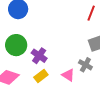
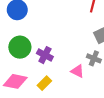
yellow rectangle: (41, 76) -> (44, 83), moved

